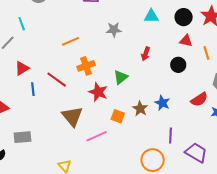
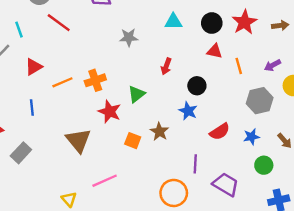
orange line: (71, 41) -> (62, 82), moved
black circle: (178, 65) -> (197, 86), moved
red triangle: (22, 68) -> (34, 67), moved
red line: (57, 80) -> (59, 23), moved
red semicircle: (199, 99) -> (220, 132), moved
blue star: (162, 103) -> (188, 111), moved
pink line: (96, 136) -> (105, 181), moved
gray rectangle: (23, 137) -> (21, 153), moved, turned -42

